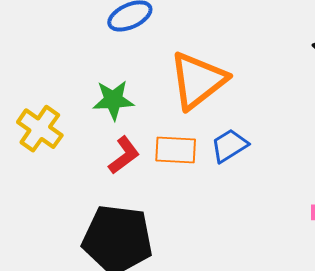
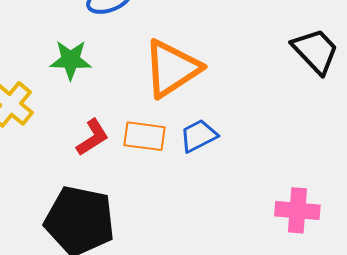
green star: (113, 100) -> (71, 60), moved

